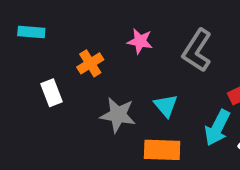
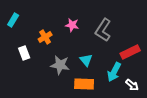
cyan rectangle: (31, 32) -> (13, 20), turned -64

